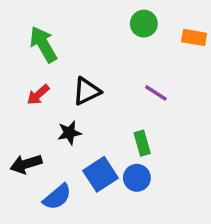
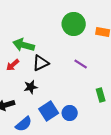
green circle: (144, 24) -> (74, 24), size x1.5
green arrow: (43, 44) -> (24, 45), moved, turned -45
green rectangle: (142, 143) -> (101, 95), moved

